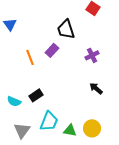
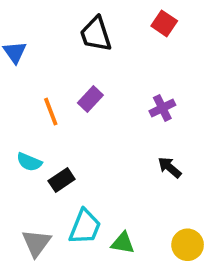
black trapezoid: (66, 29) -> (96, 34), moved
cyan semicircle: (14, 101) -> (29, 162), moved
yellow circle: (92, 128) -> (188, 245), moved

